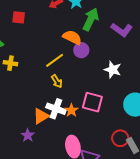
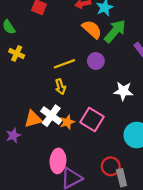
orange semicircle: (72, 37) -> (92, 29), moved
white star: (113, 70) -> (123, 91), turned -30

